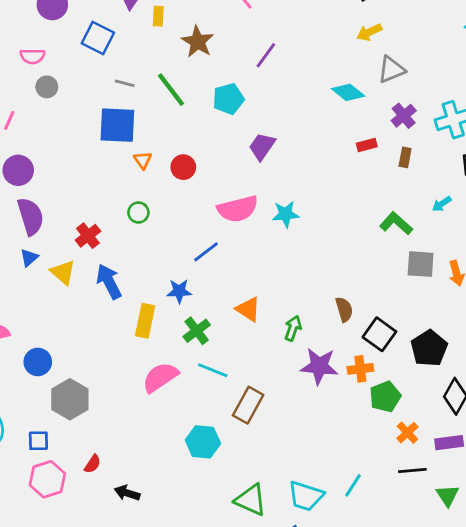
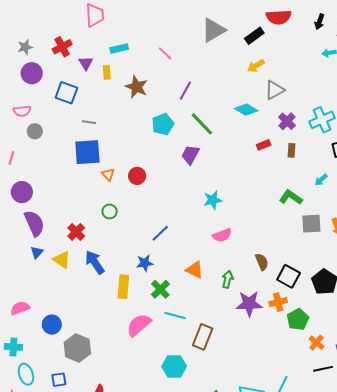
green line: (171, 90) -> (202, 124), moved
pink semicircle: (238, 209) -> (222, 235), moved, size x0.7

